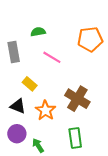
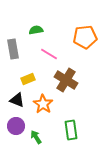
yellow rectangle: (30, 84) -> (28, 79), turned -64
brown cross: (77, 99) -> (66, 80), moved

